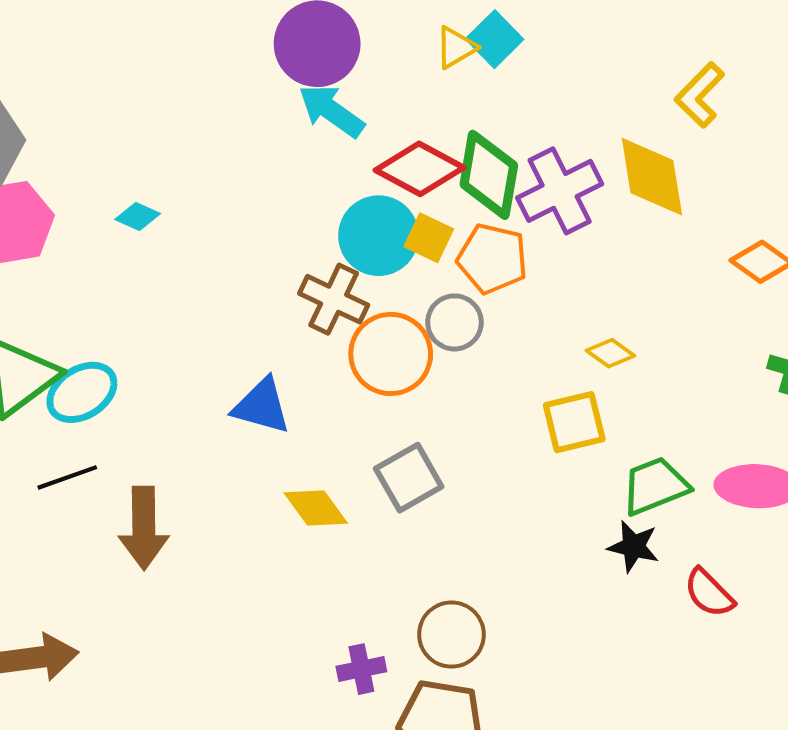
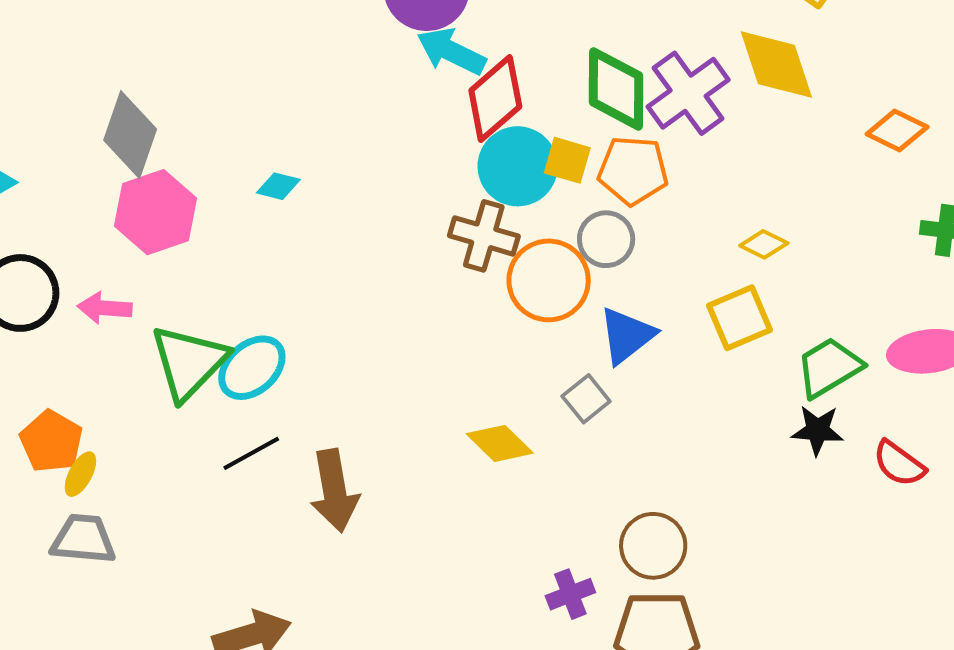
red diamond: (420, 169) -> (495, 99), moved, turned -60
blue triangle: (262, 406) -> (627, 335), moved, turned -44
gray square: (409, 478) -> (586, 399), size x0.7

